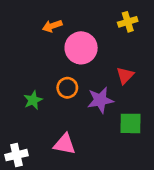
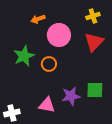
red triangle: (125, 75) -> (94, 42), moved, size x1.5
green star: (33, 100) -> (24, 56), moved, size x1.5
purple star: (100, 100) -> (71, 96), moved

